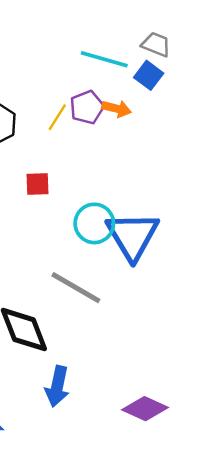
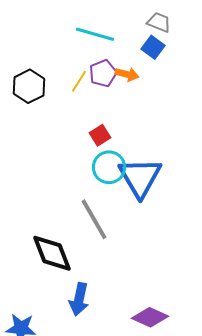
cyan line: (104, 59) -> (95, 34), moved
red square: (38, 184) -> (100, 135), moved, turned -30
gray line: (76, 288) -> (94, 219), turned 30

